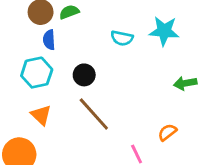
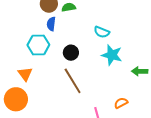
cyan star: (164, 31) -> (112, 55), moved
orange triangle: (41, 115) -> (25, 74), moved

